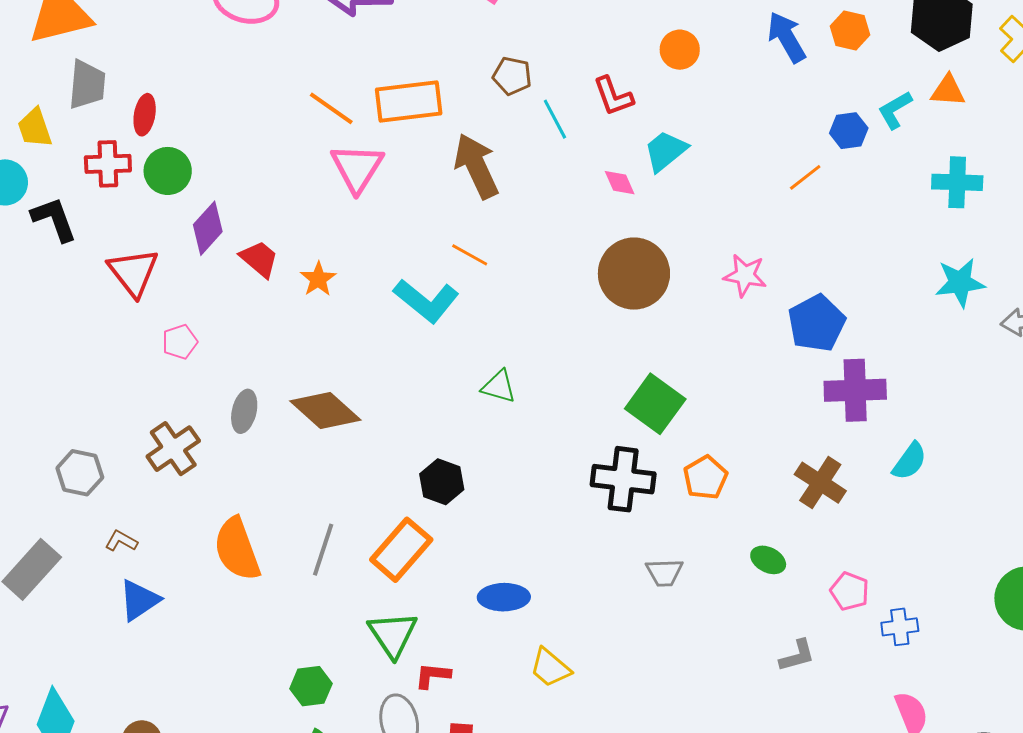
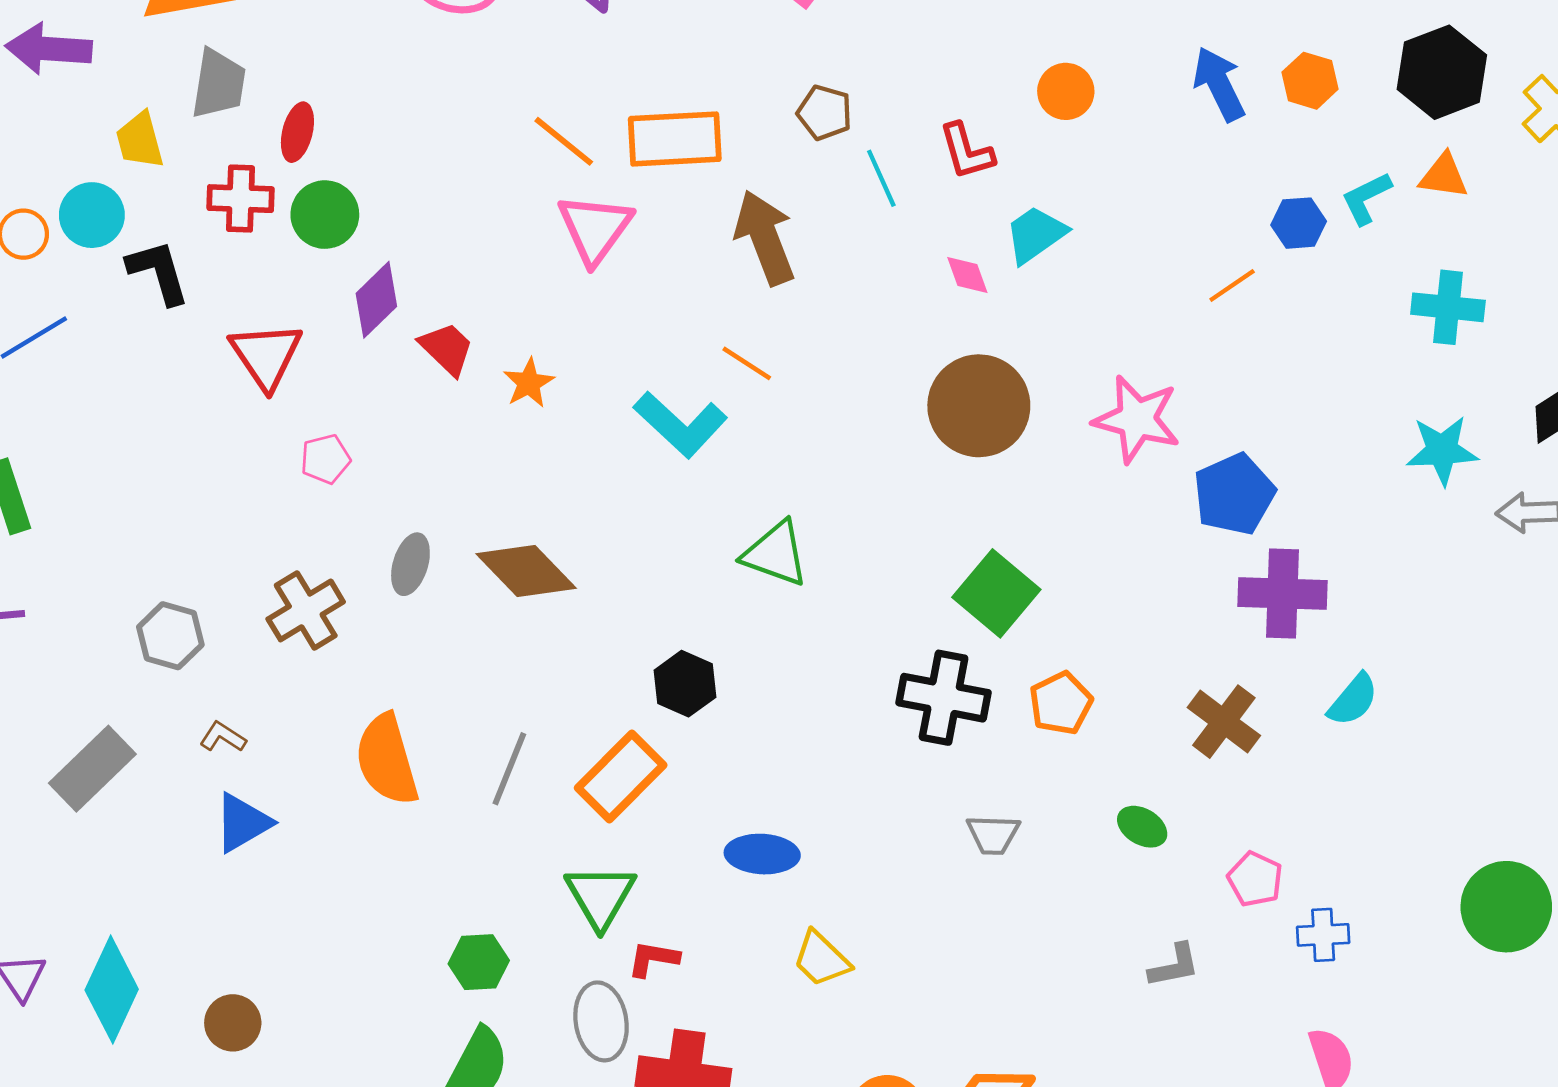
pink star: (745, 275) -> (1137, 419), size x1.4
green triangle: (499, 387) -> (775, 554), size x1.4

